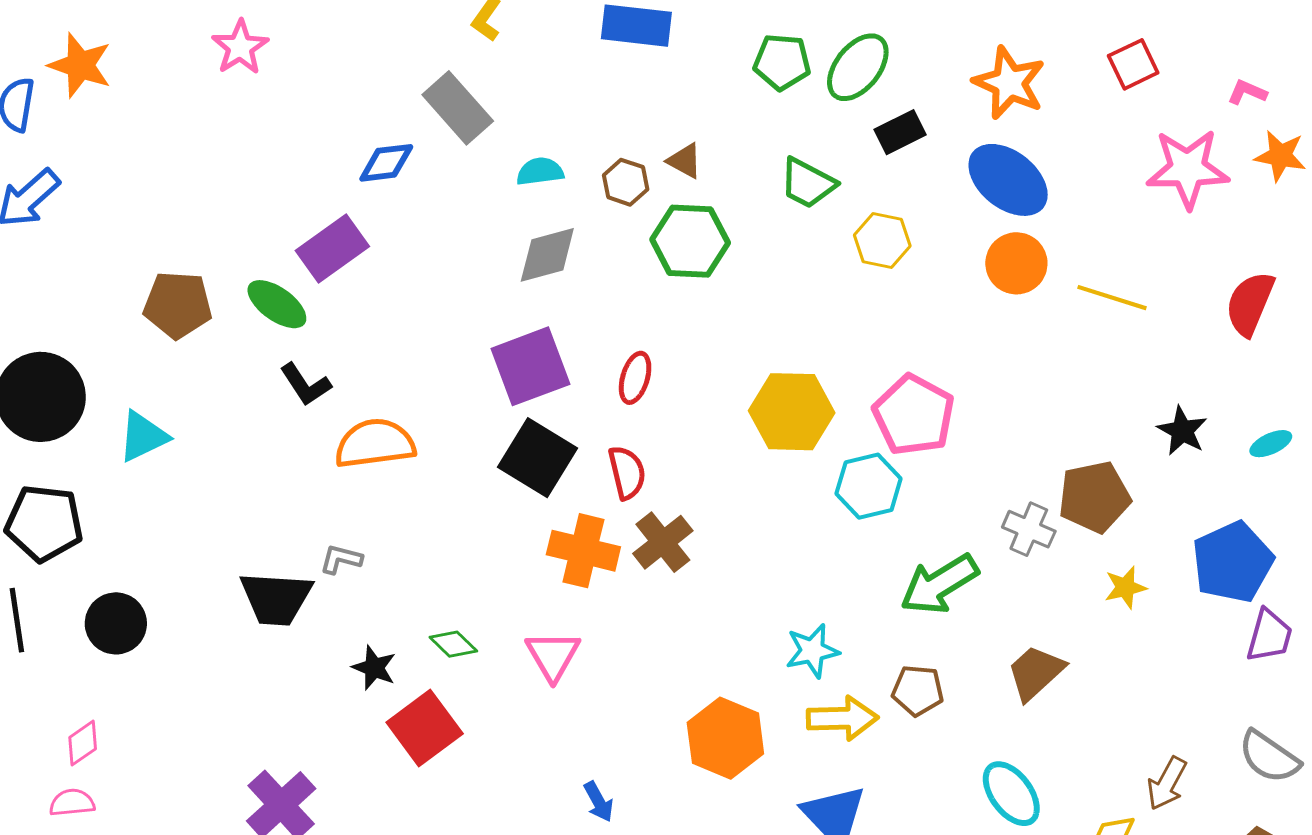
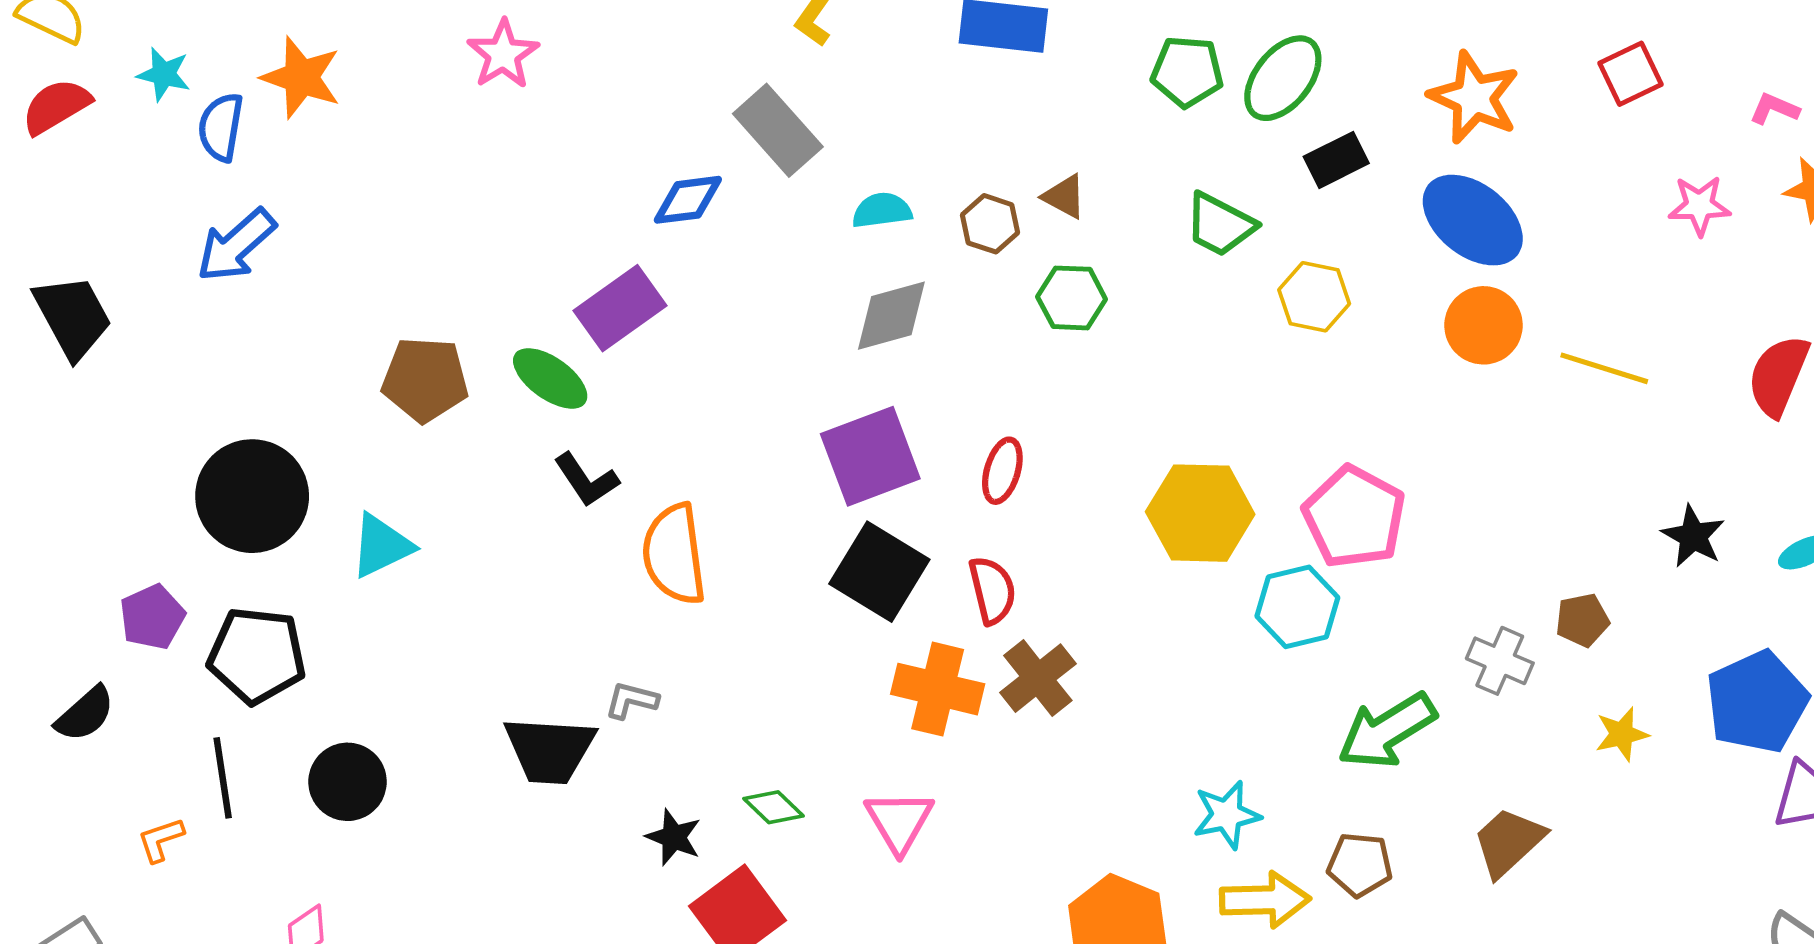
pink star: (1188, 169) -> (1700, 206), size x0.6
green hexagon: (690, 241) -> (1072, 298), size x0.7
orange semicircle: (375, 444) -> (674, 554), turned -90
brown pentagon: (1094, 497) -> (1582, 620), size x0.6

